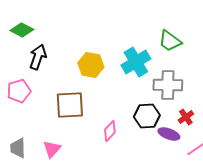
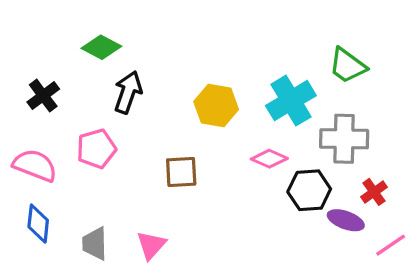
brown square: (70, 105) -> (181, 172), size x0.7
pink diamond: (110, 131) -> (269, 159), moved, turned 70

